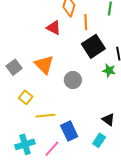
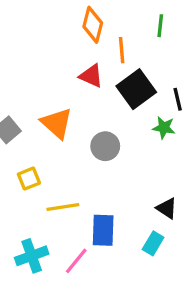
red triangle: (54, 28) -> (91, 76), moved
yellow square: (26, 97) -> (29, 179), turned 32
blue rectangle: (69, 131) -> (103, 230), turned 30

